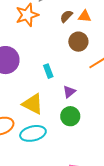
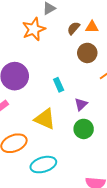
cyan ellipse: (33, 133) -> (43, 165), moved

